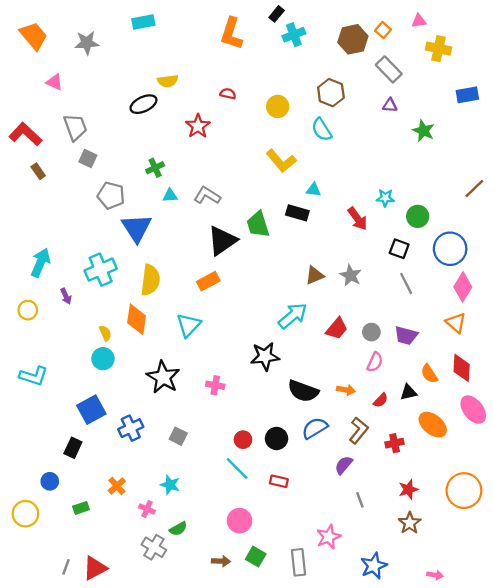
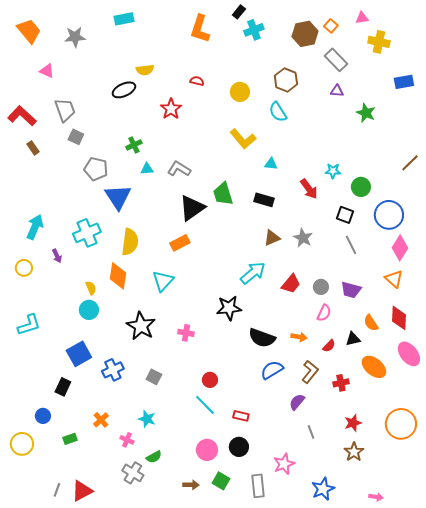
black rectangle: (297, 213) -> (264, 200), moved
cyan L-shape: (34, 376) -> (29, 325), turned -35
black circle: (277, 438) -> (239, 447), moved

